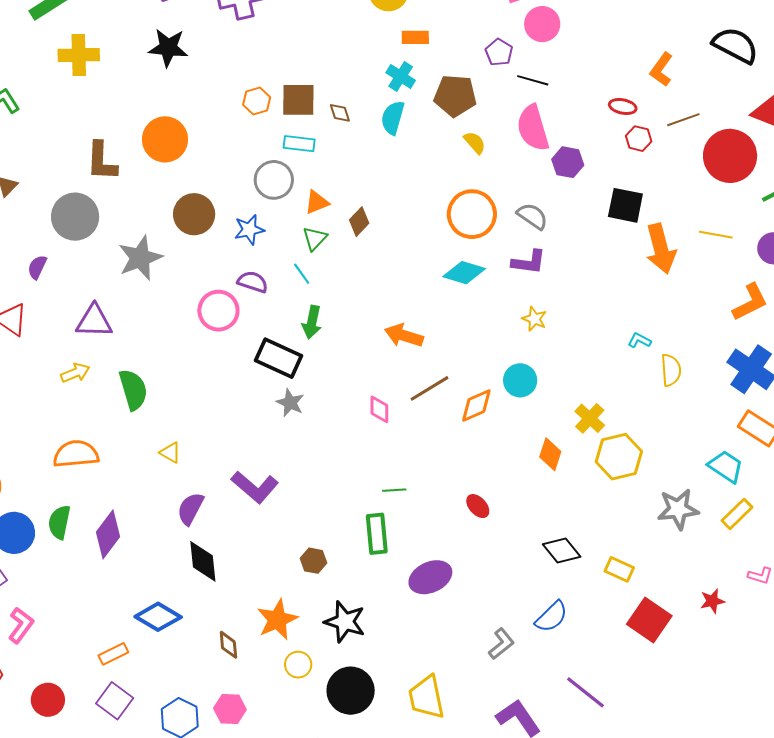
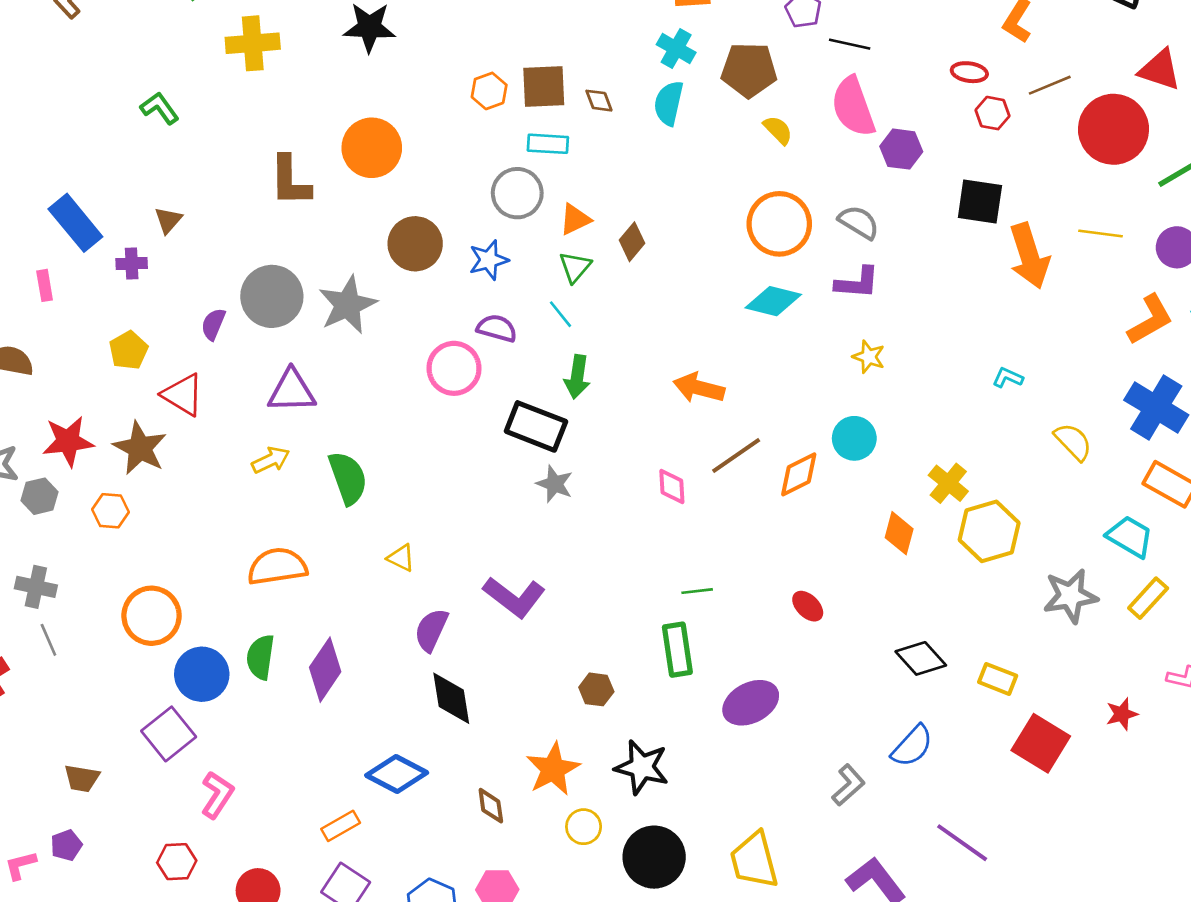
gray circle: (75, 217) -> (272, 296), moved
yellow semicircle: (671, 370) -> (1073, 442), moved, turned -36

